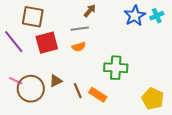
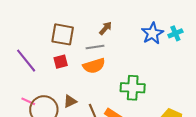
brown square: (33, 17) -> (63, 34), moved
red square: (47, 43) -> (61, 62), size x0.6
orange semicircle: (79, 47) -> (94, 66), size x1.5

